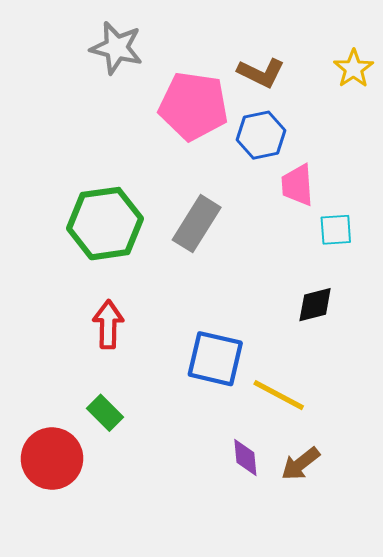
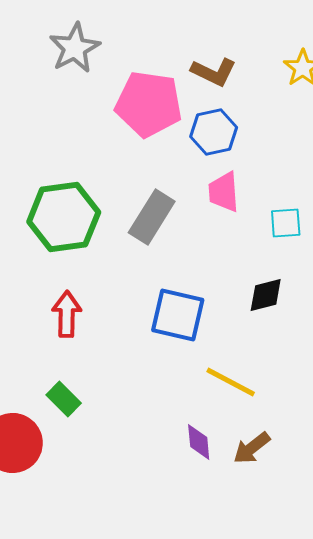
gray star: (116, 48) -> (75, 48), turned 30
pink trapezoid: (297, 185) -> (224, 192), moved
blue square: (215, 359) -> (178, 315), moved

